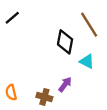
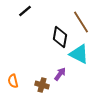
black line: (12, 18) -> (25, 11), moved
cyan triangle: (87, 61) -> (79, 54), size x1.5

